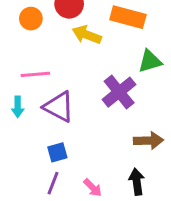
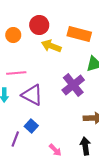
blue square: (57, 152) -> (31, 126), turned -32
purple line: (53, 183) -> (15, 139), moved

